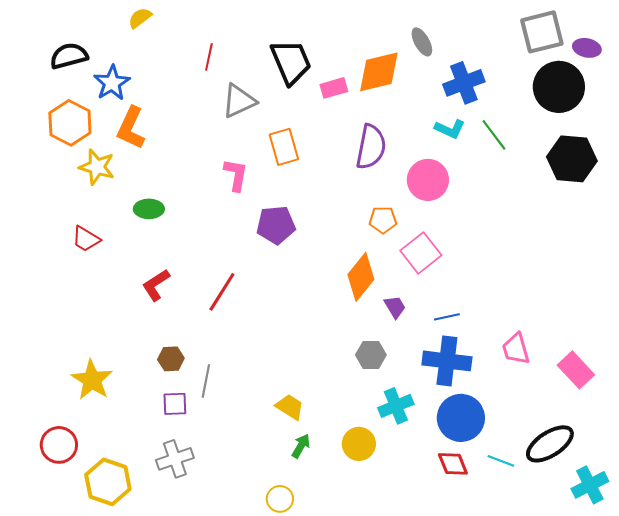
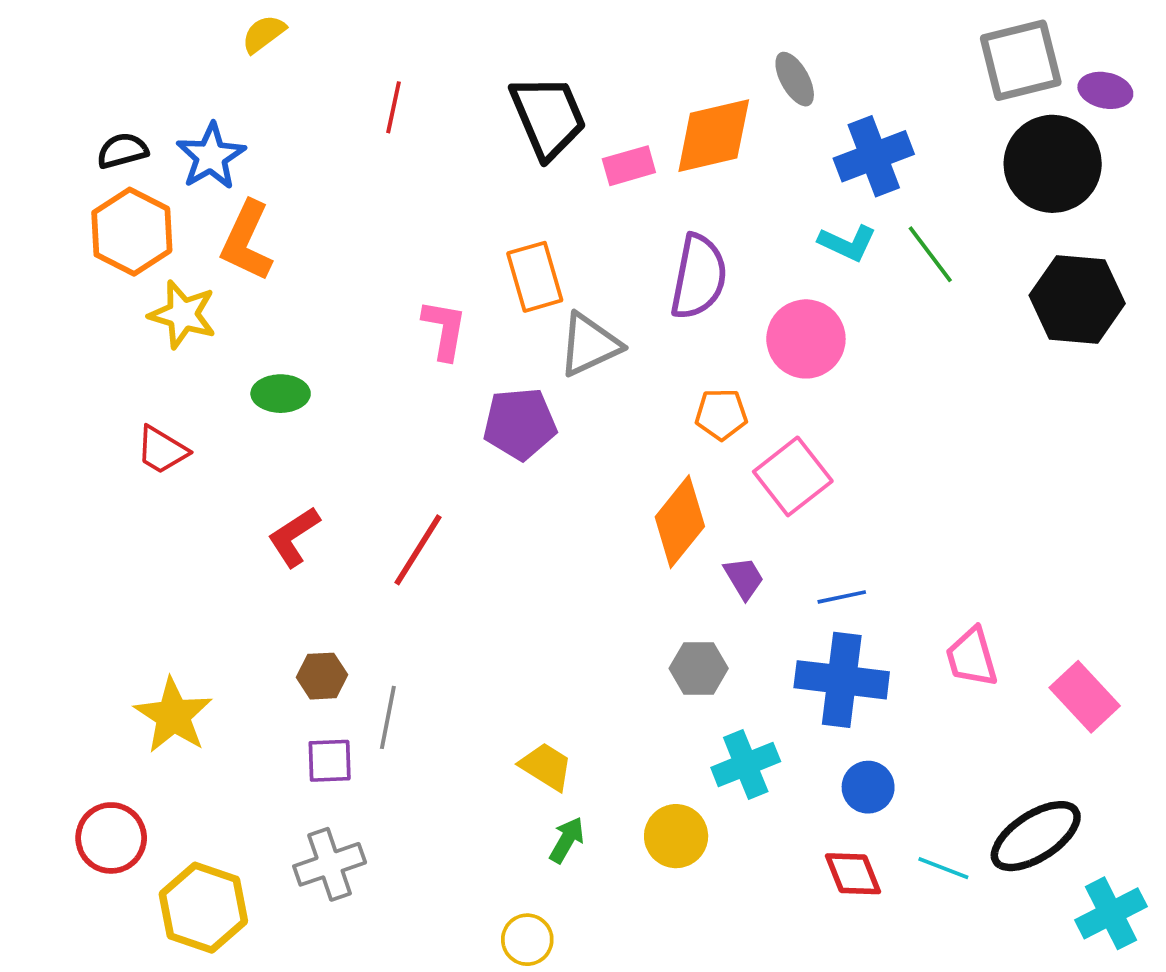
black semicircle: (69, 56) -> (122, 151), moved, size x0.7
gray triangle: (239, 101) -> (589, 345), moved
blue circle: (461, 418) -> (868, 787), size x0.6

